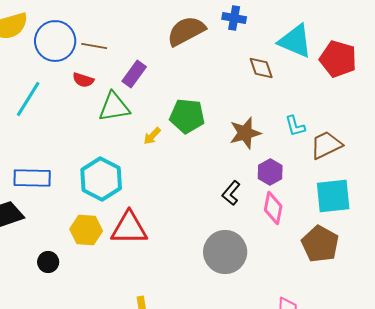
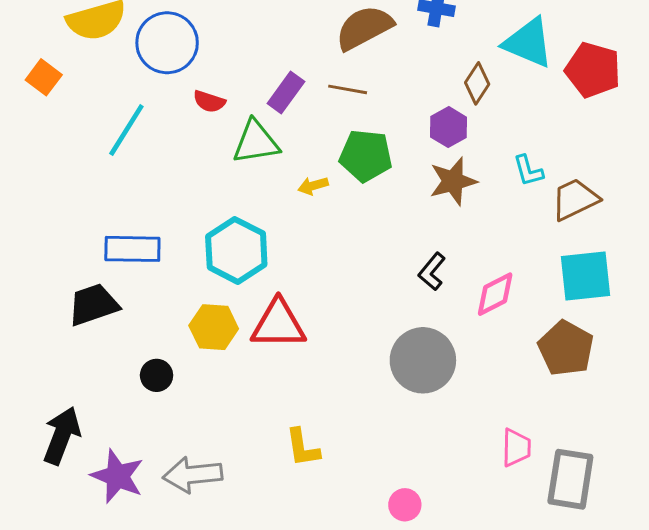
brown line: (94, 46) -> (348, 89), moved
brown diamond: (261, 68) -> (477, 83), turned 52
yellow arrow: (152, 136) -> (313, 186), turned 30
purple hexagon: (270, 172) -> (448, 127), moved
pink diamond: (273, 208) -> (495, 294), turned 52

